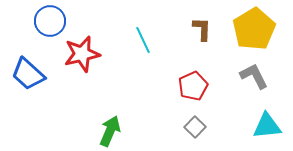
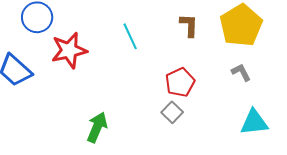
gray L-shape: (254, 76) -> (241, 72), size x0.7
gray square: (195, 127) -> (172, 112), moved

